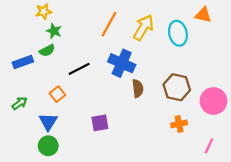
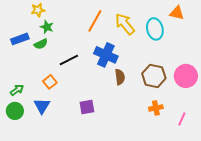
yellow arrow: (143, 28) -> (125, 24), turned -70
blue rectangle: (23, 62) -> (20, 39), moved
pink circle: (214, 101) -> (186, 76), moved
green circle: (48, 146) -> (15, 111), moved
pink line: (209, 146) -> (182, 119), moved

